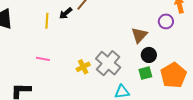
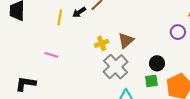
brown triangle: (139, 35) -> (126, 40), moved
yellow cross: (83, 67) -> (102, 43), moved

